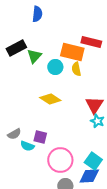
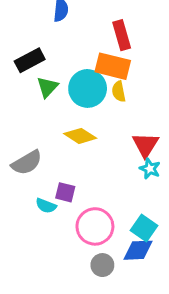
red rectangle: (91, 42) -> (122, 35), moved, turned 60
green triangle: (34, 56) -> (47, 87), moved
cyan circle: (55, 67) -> (88, 88), size x1.6
gray semicircle: (14, 134) -> (27, 163), moved, size x1.5

